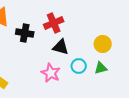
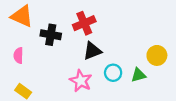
yellow circle: (103, 44) -> (157, 55), moved
black triangle: (61, 47) -> (92, 51), turned -36

